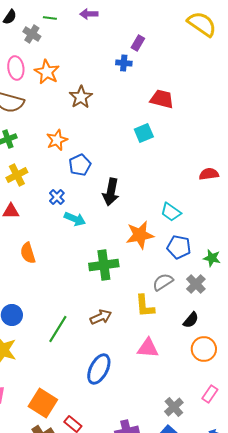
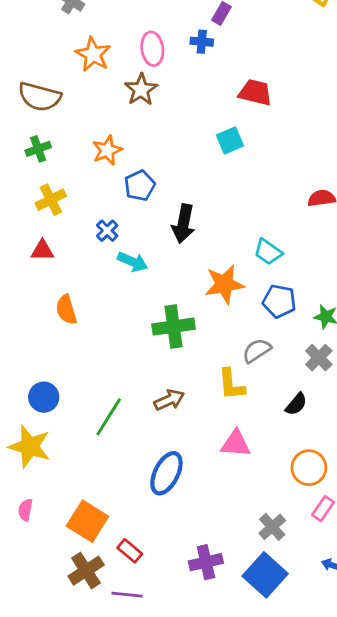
pink ellipse: (16, 68) -> (152, 49), moved
gray cross: (196, 284) -> (319, 358), moved
orange circle: (204, 349) -> (309, 468), moved

